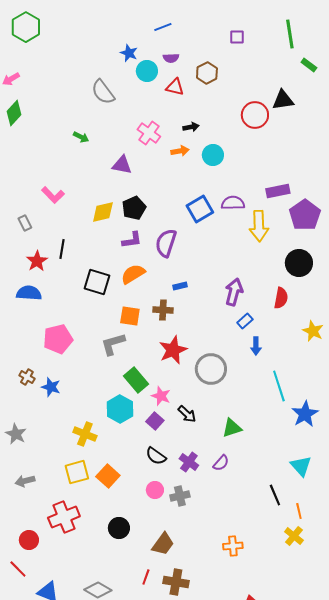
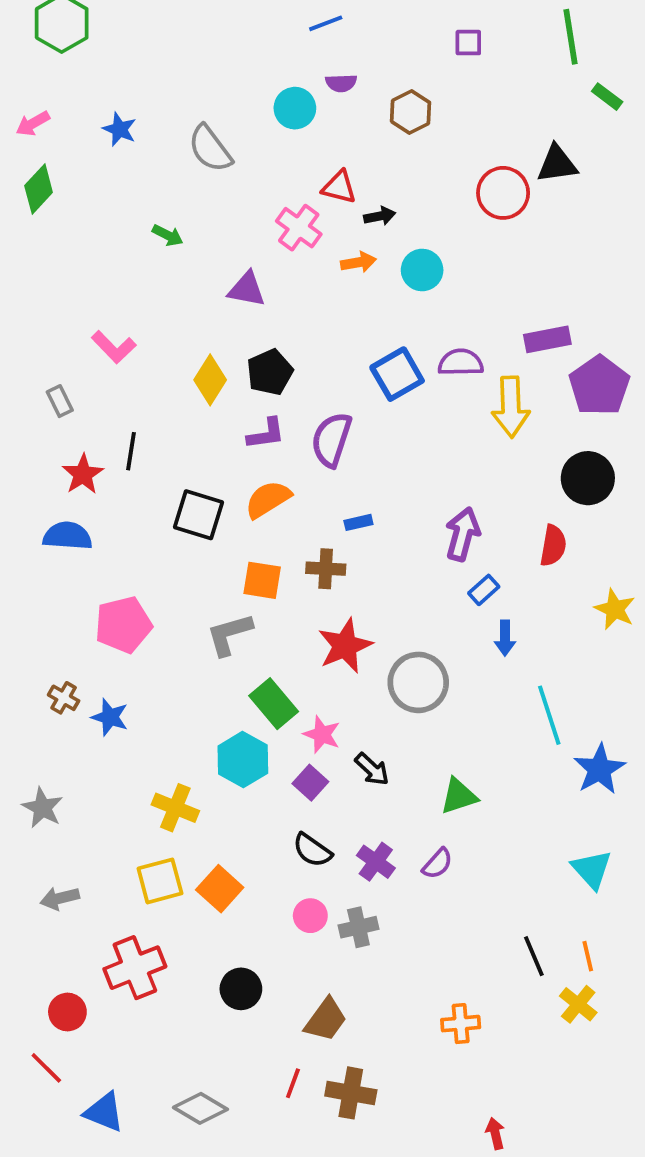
blue star: (129, 53) -> (119, 129), moved
red triangle: (175, 87) -> (339, 187), moved
yellow diamond: (103, 212) -> (210, 380), turned -45
black line: (275, 495) -> (534, 956), moved

